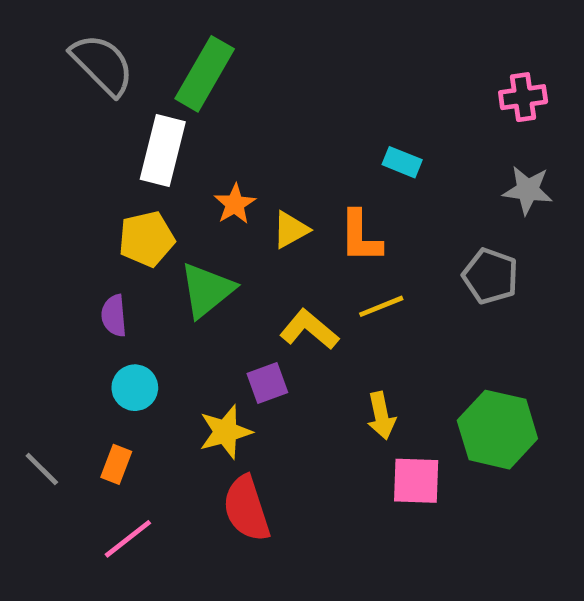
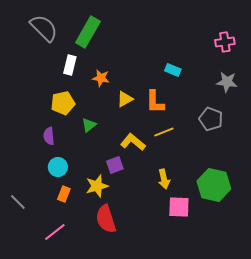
white rectangle: (163, 151) -> (70, 65), size x0.7
orange star: (235, 204) -> (101, 78), moved, turned -30
green triangle: (207, 290) -> (89, 125), size x0.6
orange rectangle: (116, 464) -> (64, 194), moved

